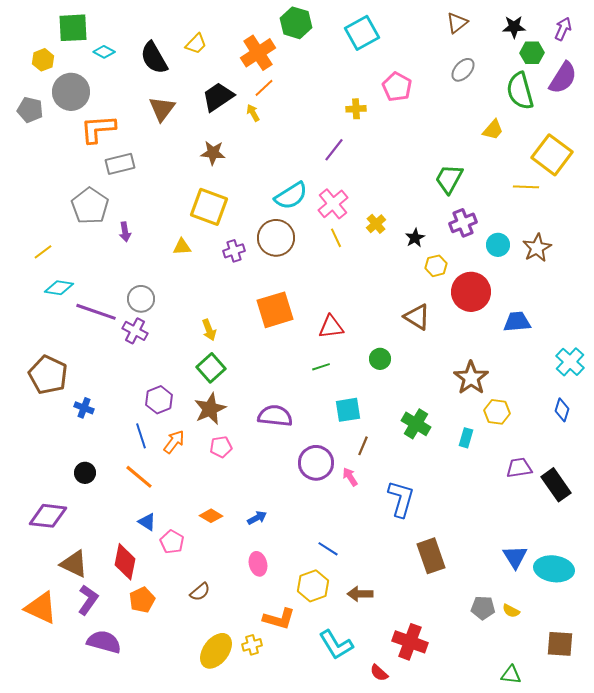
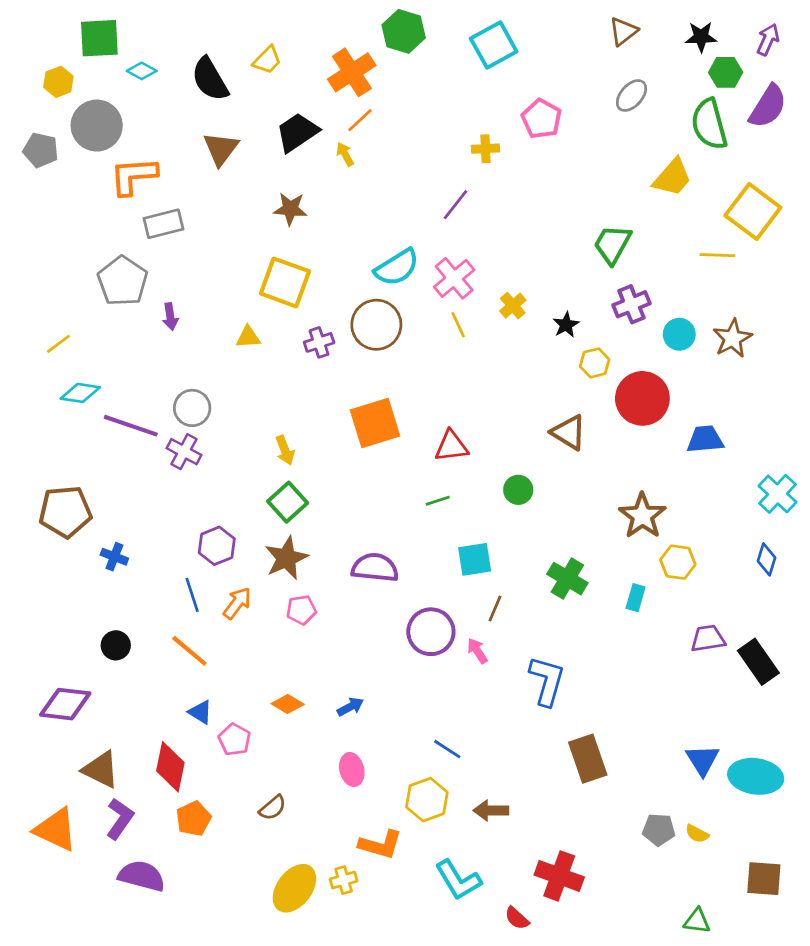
yellow trapezoid: (493, 130) -> (672, 177), size x1.4
brown pentagon: (48, 375) -> (65, 512), turned -30

